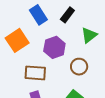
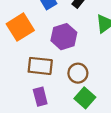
brown circle: (79, 67) -> (78, 73), moved

